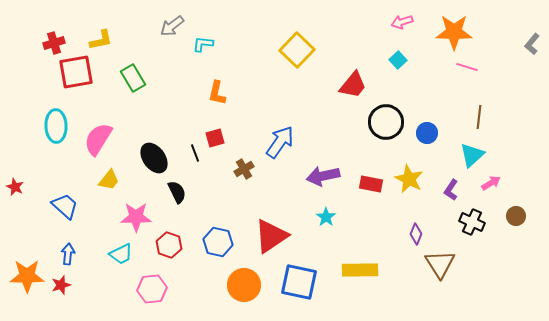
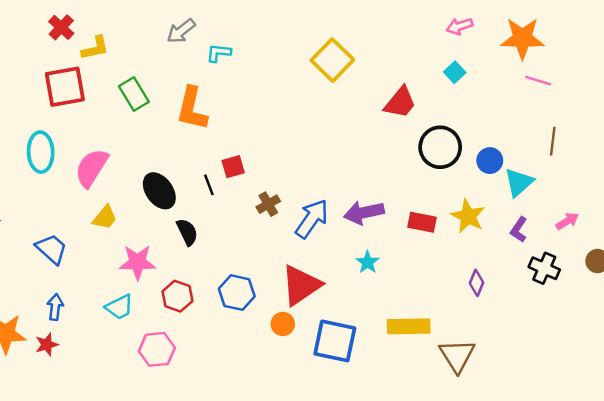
red cross: (54, 43) -> (61, 27), moved, turned -30
orange L-shape: (217, 93) -> (192, 108), moved, size x1.5
blue arrow: (280, 142) -> (312, 219), moved
cyan triangle: (472, 155) -> (519, 182), moved
brown triangle: (440, 264) -> (457, 355), moved
orange circle: (244, 285) -> (283, 324), moved, size x0.6

